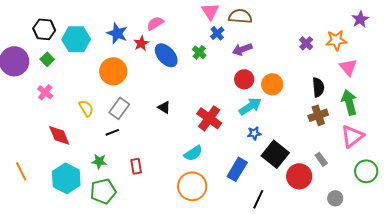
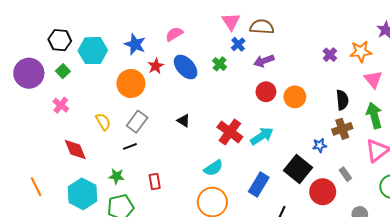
red star: (141, 43) -> (156, 66), moved
cyan arrow: (250, 106) -> (262, 136), moved
blue star: (254, 133) -> (320, 145), moved

